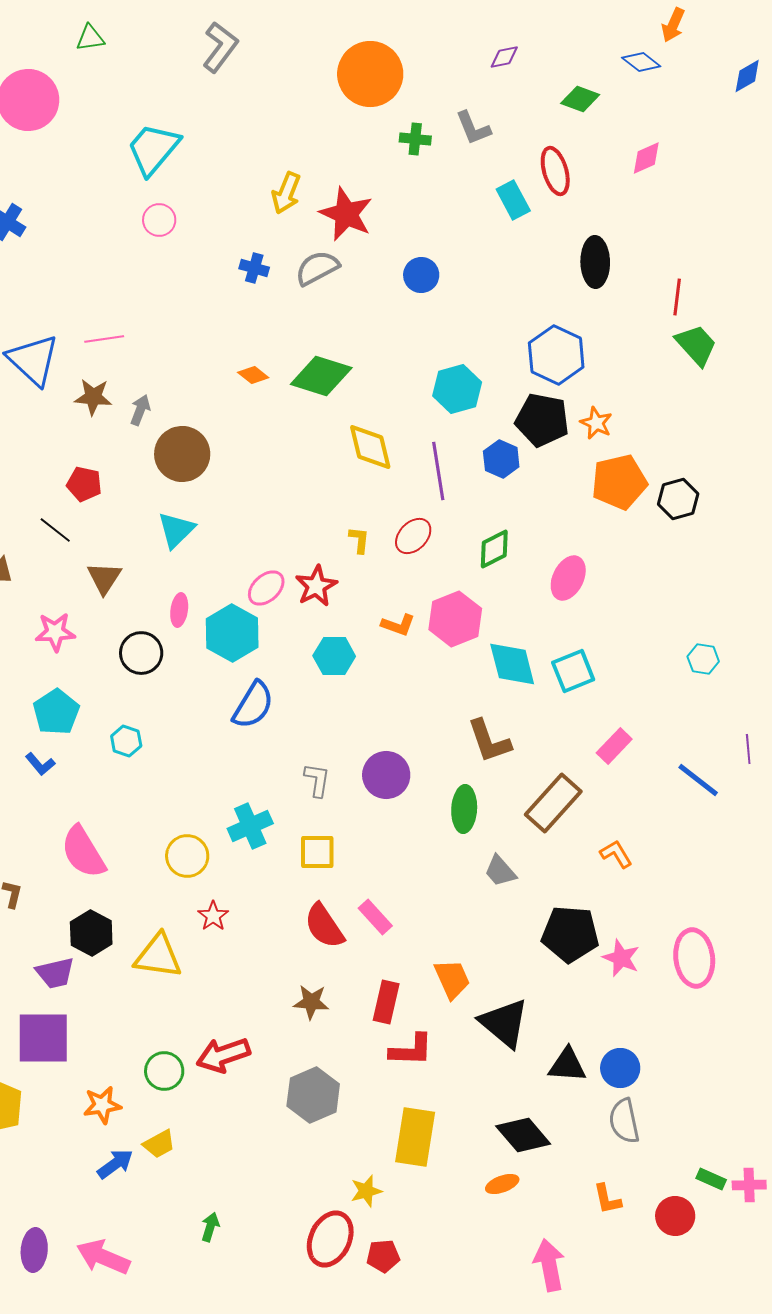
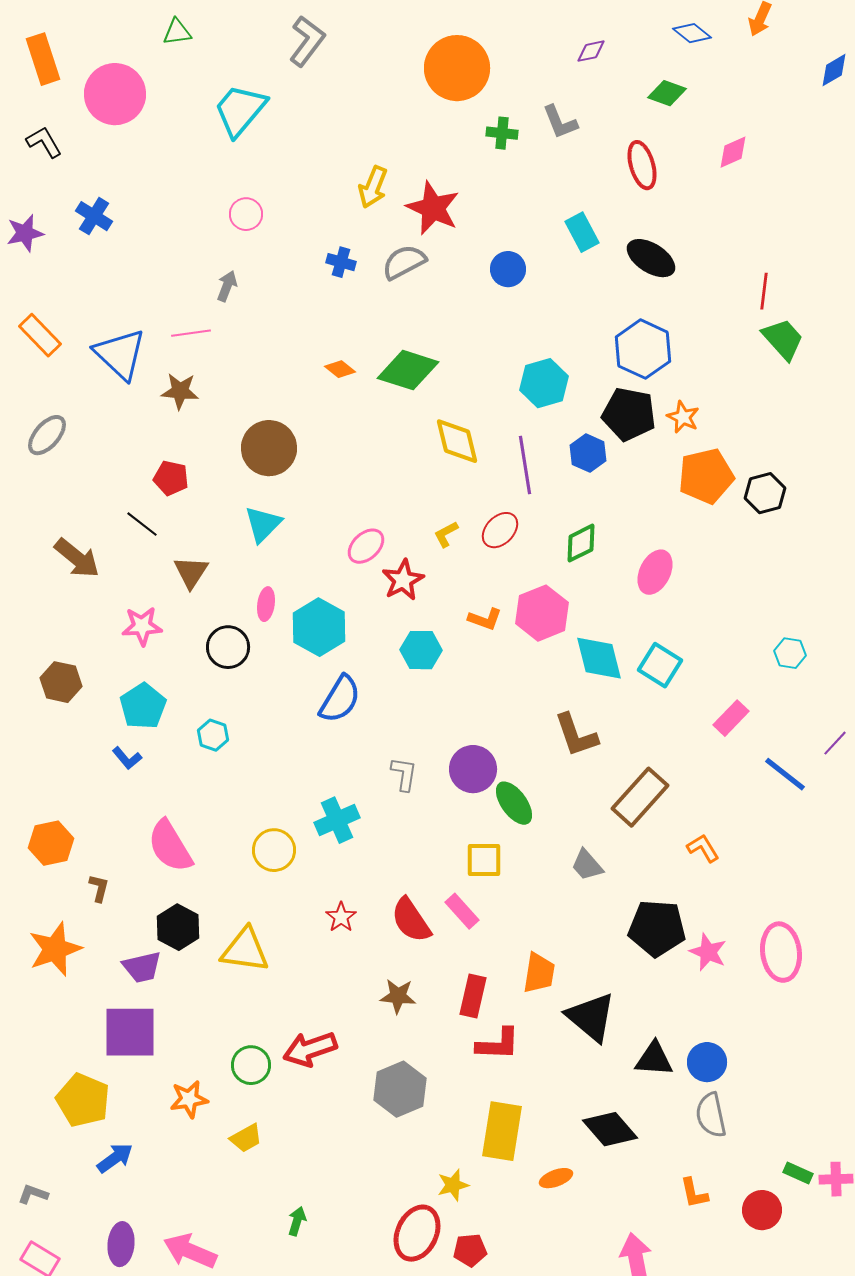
blue diamond: (641, 62) -> (692, 33), moved
cyan trapezoid: (153, 149) -> (240, 110), moved
cyan rectangle: (513, 200) -> (582, 232), moved
black ellipse: (595, 262) -> (651, 258), moved, turned -57
gray arrow: (140, 410) -> (227, 286), moved
yellow L-shape: (359, 540) -> (446, 534), turned -124
pink ellipse: (266, 588) -> (366, 546), moved
cyan square: (573, 671) -> (660, 665), turned -36
pink rectangle: (614, 746) -> (731, 718), moved
purple line: (748, 749) -> (835, 743), turned 48
green ellipse: (464, 809) -> (514, 803), moved, turned -39
yellow square: (317, 852) -> (484, 860), moved
red star: (213, 916) -> (341, 917), moved
orange trapezoid: (452, 979) -> (539, 973), turned 33
blue arrow: (115, 1164) -> (115, 1158), moved
orange ellipse: (502, 1184) -> (556, 1178), moved

